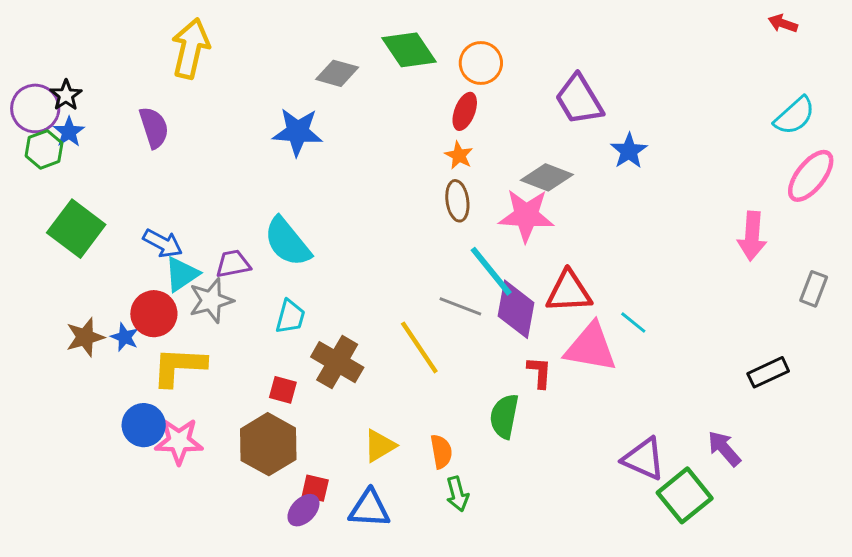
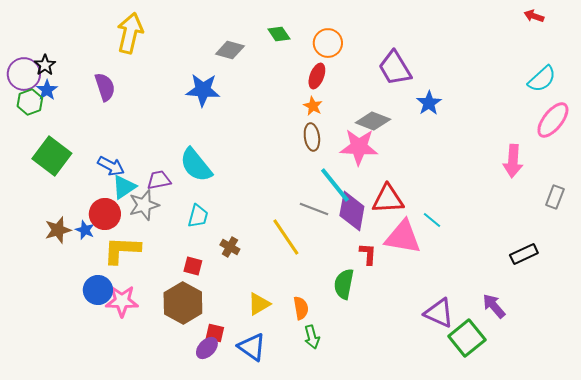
green diamond: (409, 50) -> (279, 34), size x0.6
brown cross: (337, 362) -> (230, 247), size x0.6
blue triangle: (369, 509) -> (252, 347), turned 32

